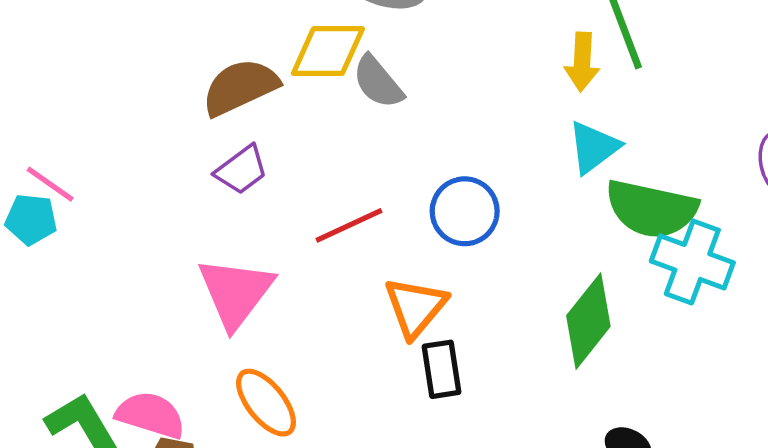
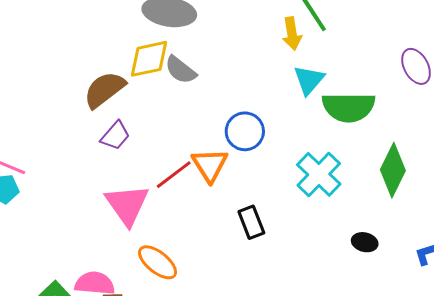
red line: (349, 225) -> (174, 175), moved
cyan cross: (692, 262) -> (319, 174), moved, turned 36
orange triangle: (415, 307) -> (210, 165), moved
green diamond: (588, 321) -> (393, 170), moved

